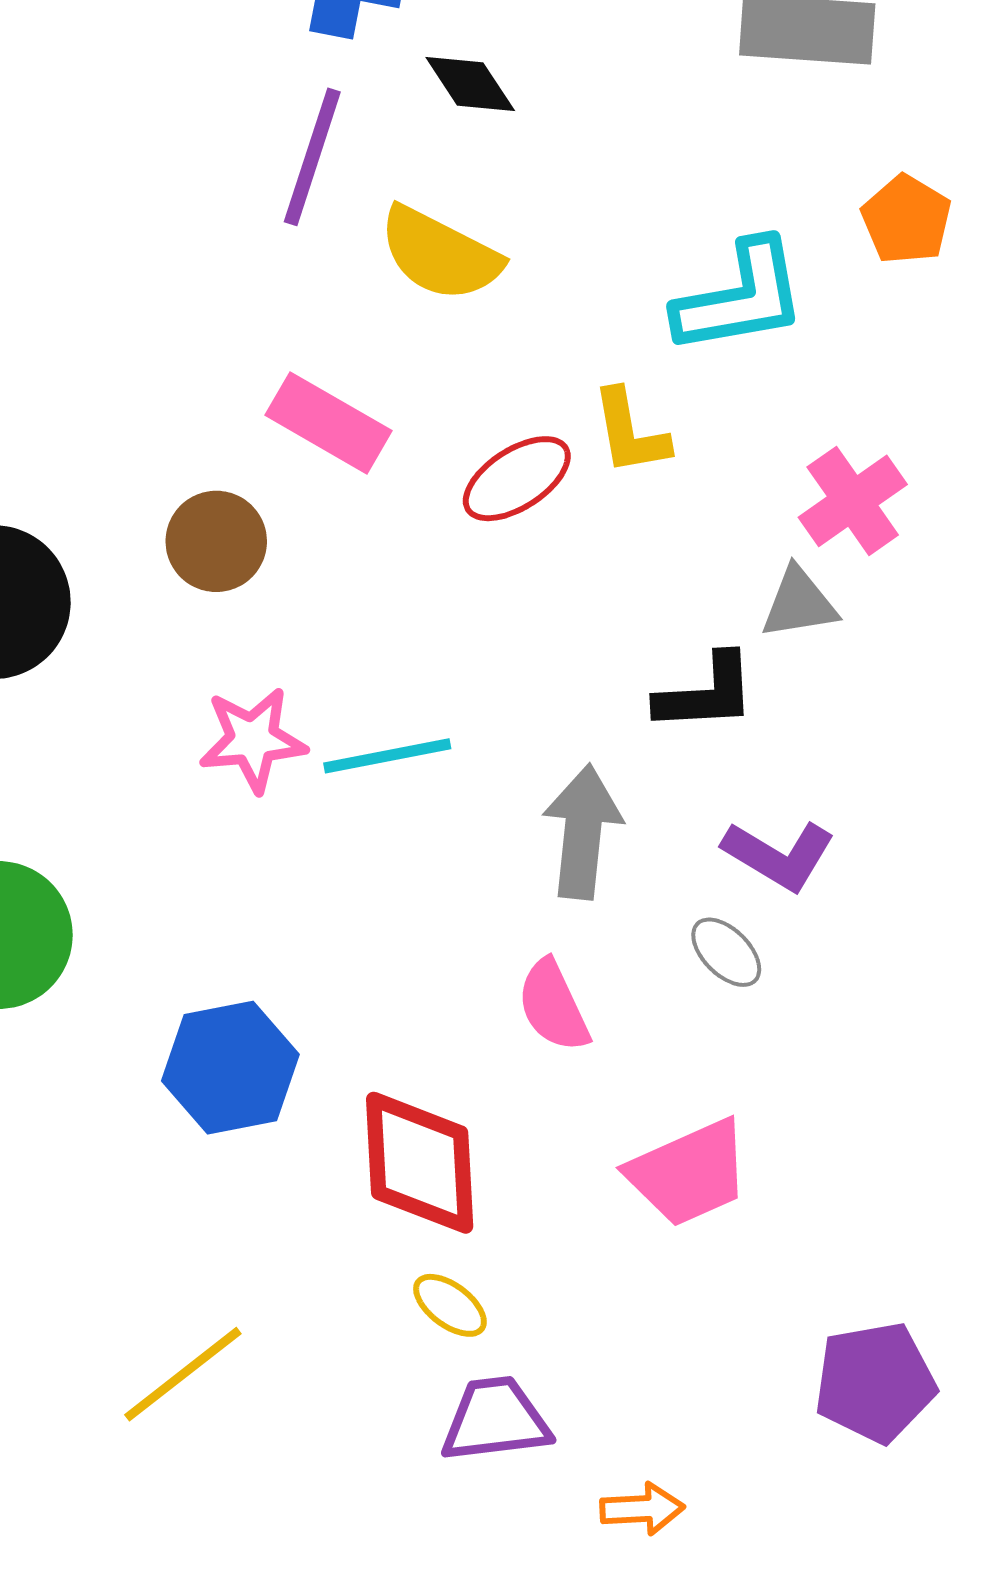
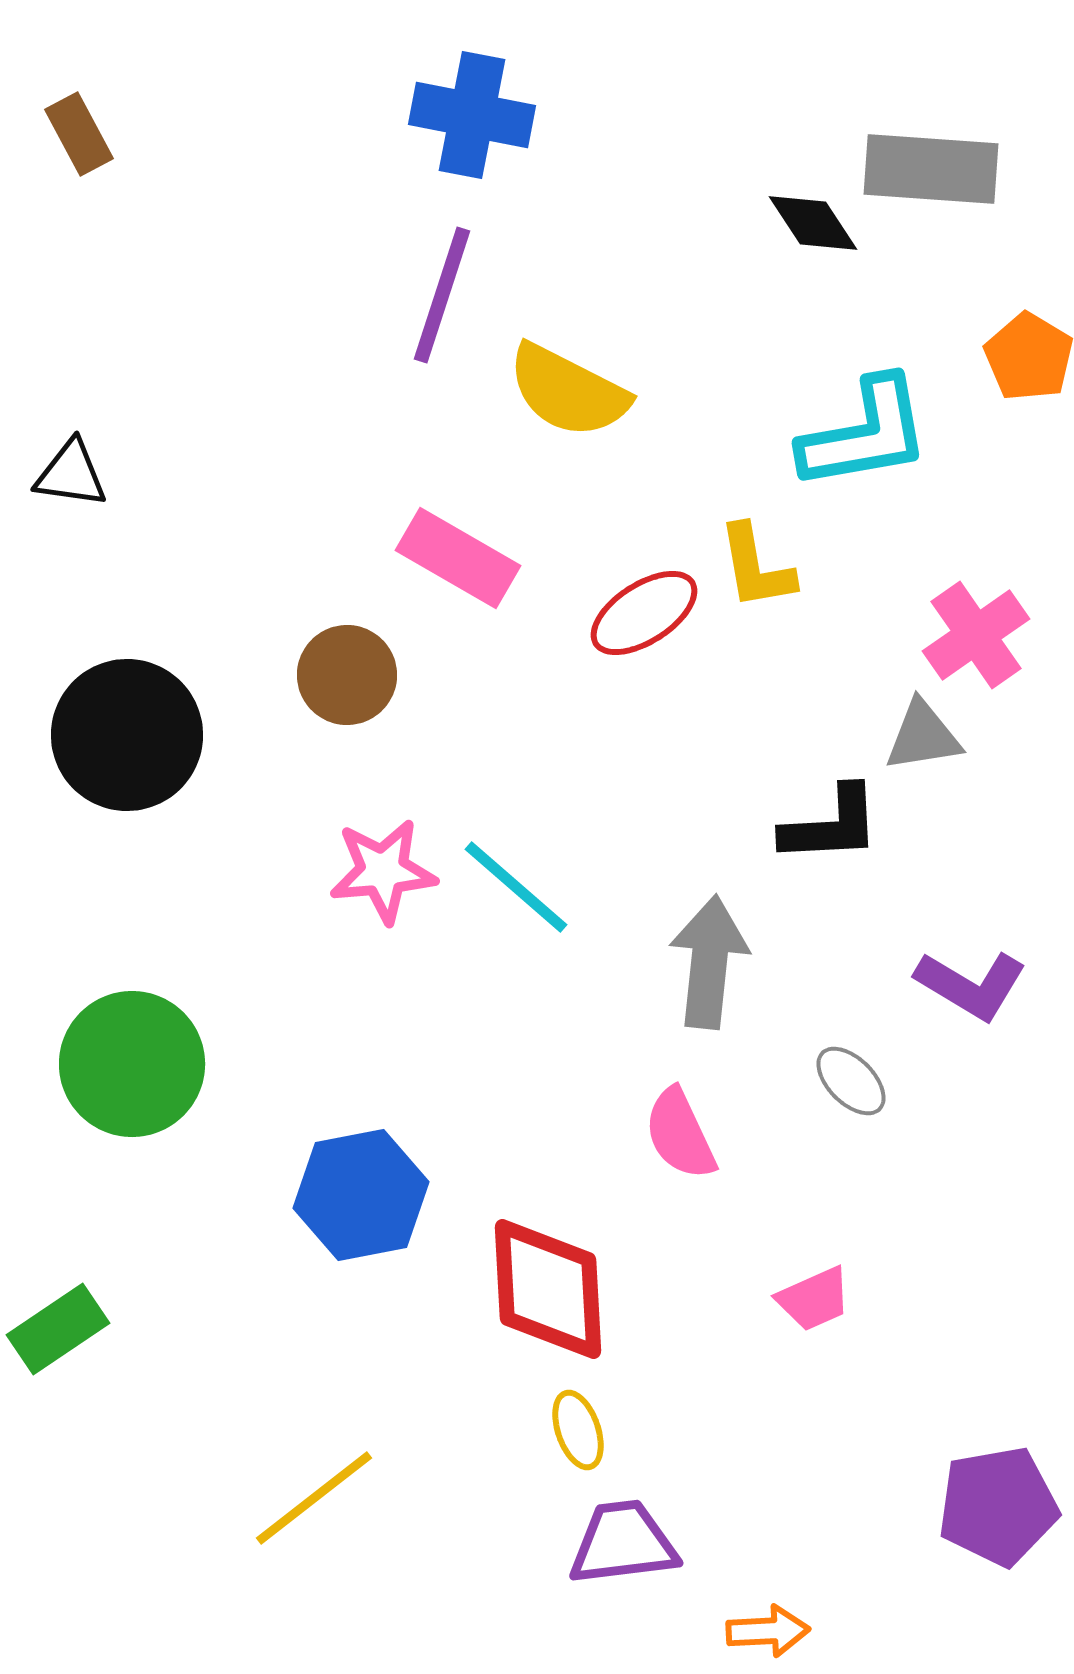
black diamond: (470, 84) -> (813, 223), moved
cyan line: (387, 756) -> (516, 887), turned 52
purple L-shape: (779, 855) -> (971, 985), moved
pink trapezoid: (689, 1173) -> (814, 1299), size x0.6
yellow ellipse: (450, 1305) -> (578, 1430), turned 34

